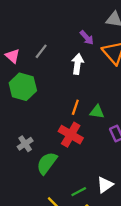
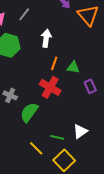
white arrow: (78, 64) -> (46, 38), moved
gray cross: (25, 144) -> (10, 95), turned -32
green line: (79, 192) -> (57, 137), turned 40

